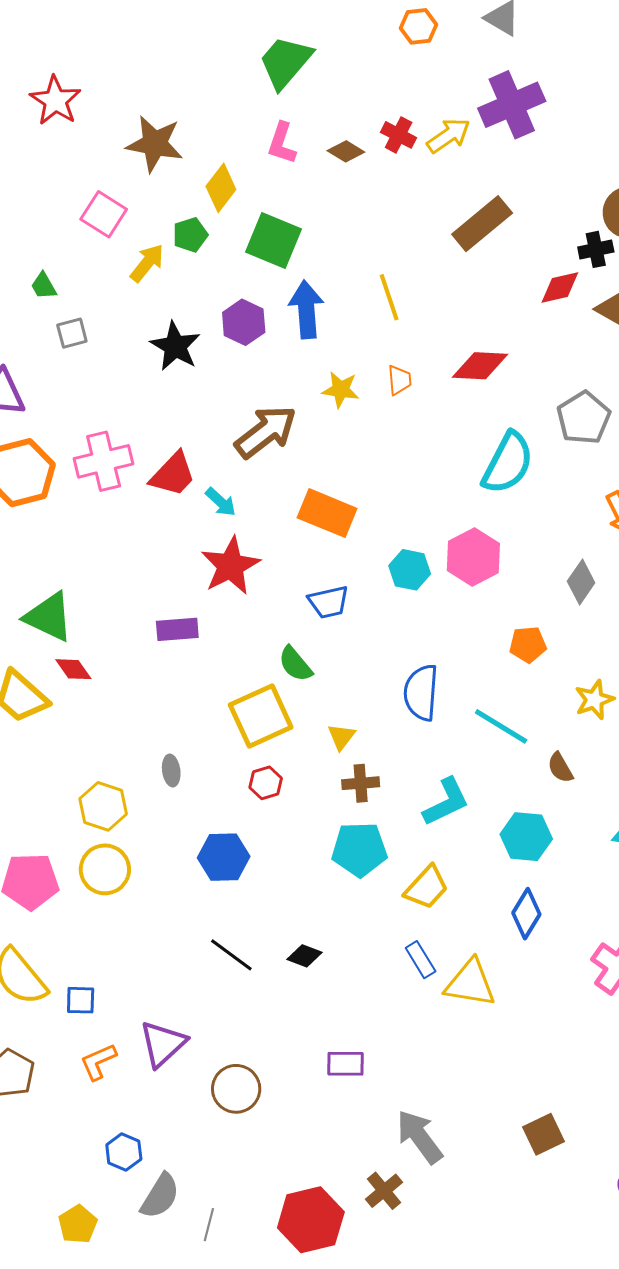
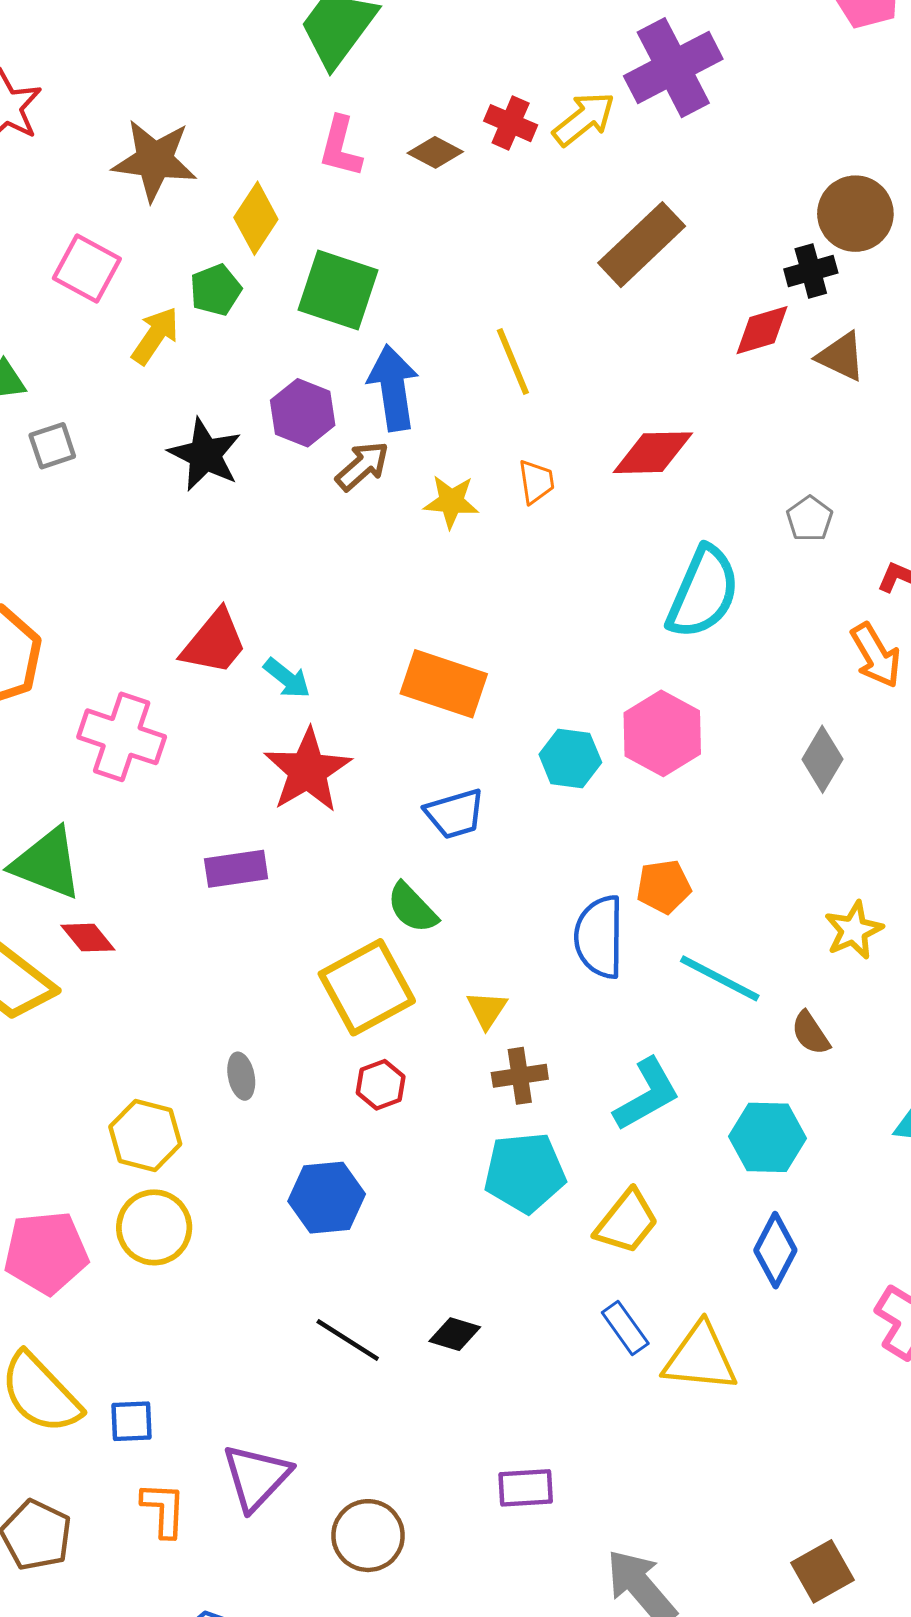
gray pentagon: (584, 418) -> (810, 519), size x0.6
brown arrow: (266, 432) -> (362, 466), moved, size x0.6
pink cross: (104, 461) -> (122, 737), moved, turned 36
orange pentagon: (528, 645) -> (664, 887), moved
orange L-shape: (98, 1062) -> (164, 1510), turned 120

